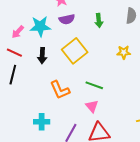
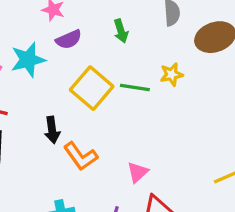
black arrow: (42, 56) -> (52, 130), moved
green line: (94, 85) -> (135, 87), moved
pink triangle: (92, 106) -> (138, 172), turned 40

